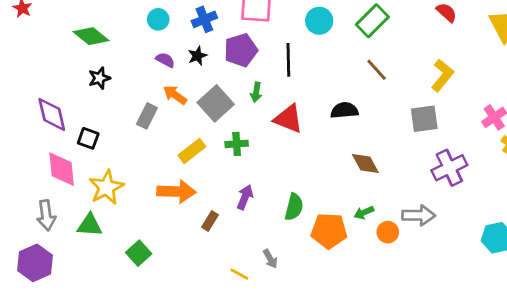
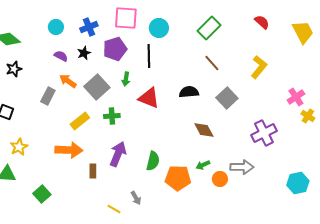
cyan circle: (319, 21) -> (159, 28), moved
gray square: (424, 119) -> (227, 98), moved, turned -35
yellow star: (106, 187) -> (19, 147), size x0.7
purple arrow: (245, 197) -> (118, 154), size x1.4
brown rectangle: (210, 221) -> (93, 171), turned -32

